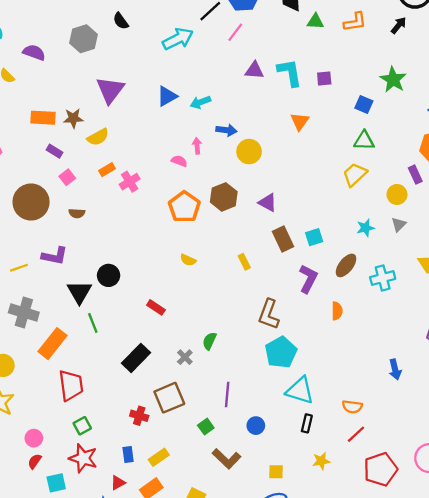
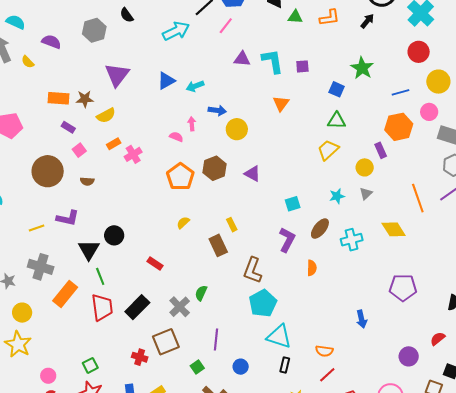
brown rectangle: (283, 239) -> (218, 245), moved
yellow semicircle: (188, 260) -> (183, 223), turned 112
gray cross: (185, 357) -> (180, 307), size x1.5
red trapezoid: (71, 385) -> (102, 307), moved

